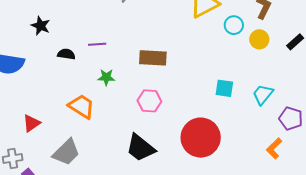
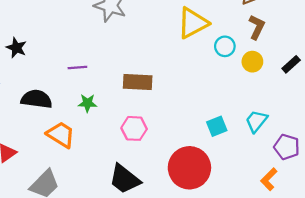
black semicircle: (66, 54) -> (37, 99), moved, size x1.6
cyan square: (224, 88) -> (217, 126), moved, turned -30

